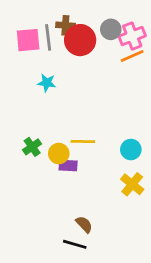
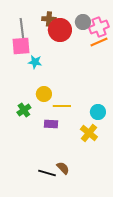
gray line: (48, 37) -> (22, 28), moved
pink square: (28, 40) -> (21, 46), moved
yellow circle: (59, 154) -> (44, 94), moved
yellow cross: (132, 184) -> (89, 133), moved
black line: (75, 244) -> (47, 173), moved

